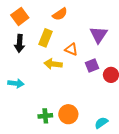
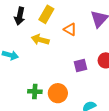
yellow arrow: (53, 64) -> (40, 40), moved
purple square: (92, 66) -> (81, 65), moved

